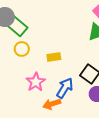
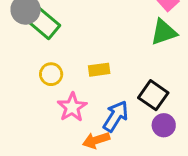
yellow circle: (22, 49) -> (51, 74), moved

